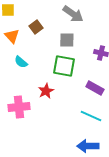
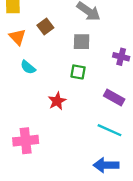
green square: (64, 66) -> (78, 72), size x0.6
pink cross: (19, 107) -> (26, 141), moved

